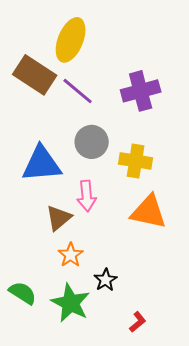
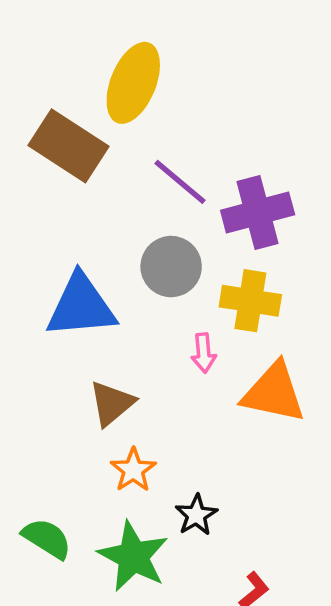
purple line: (78, 91) -> (180, 182), moved
purple cross: (141, 91) -> (258, 213), moved
pink arrow: (87, 196) -> (203, 353), moved, size x0.7

